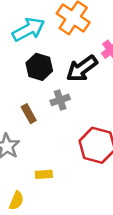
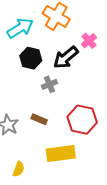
brown rectangle: (29, 114) -> (39, 119), moved, turned -35
yellow rectangle: (44, 174) -> (61, 153), moved, size x2.0

